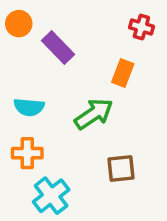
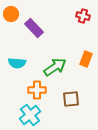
orange rectangle: (123, 73) -> (86, 59), moved
orange cross: (27, 153) -> (37, 90), moved

